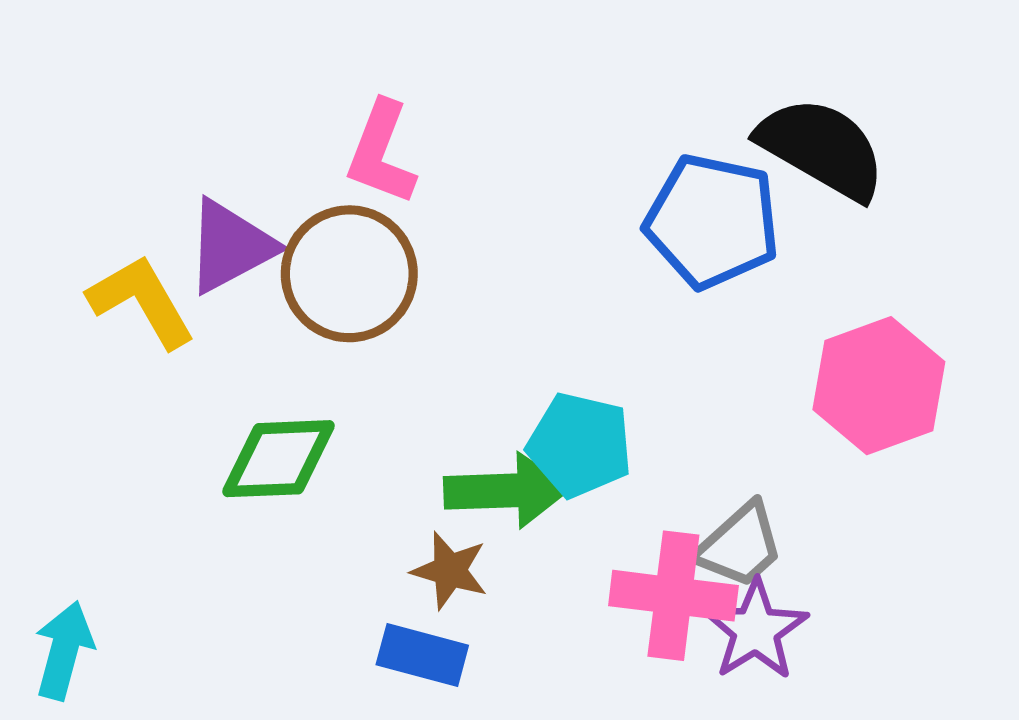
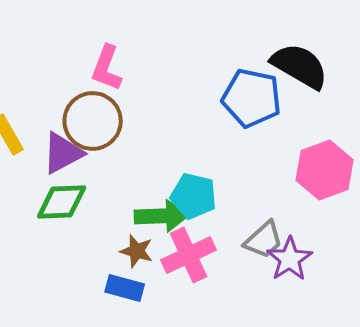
purple triangle: (231, 246) -> (63, 153), moved
pink cross: (673, 596) -> (189, 255), moved, turned -32
purple star: (756, 630) -> (290, 259), moved

